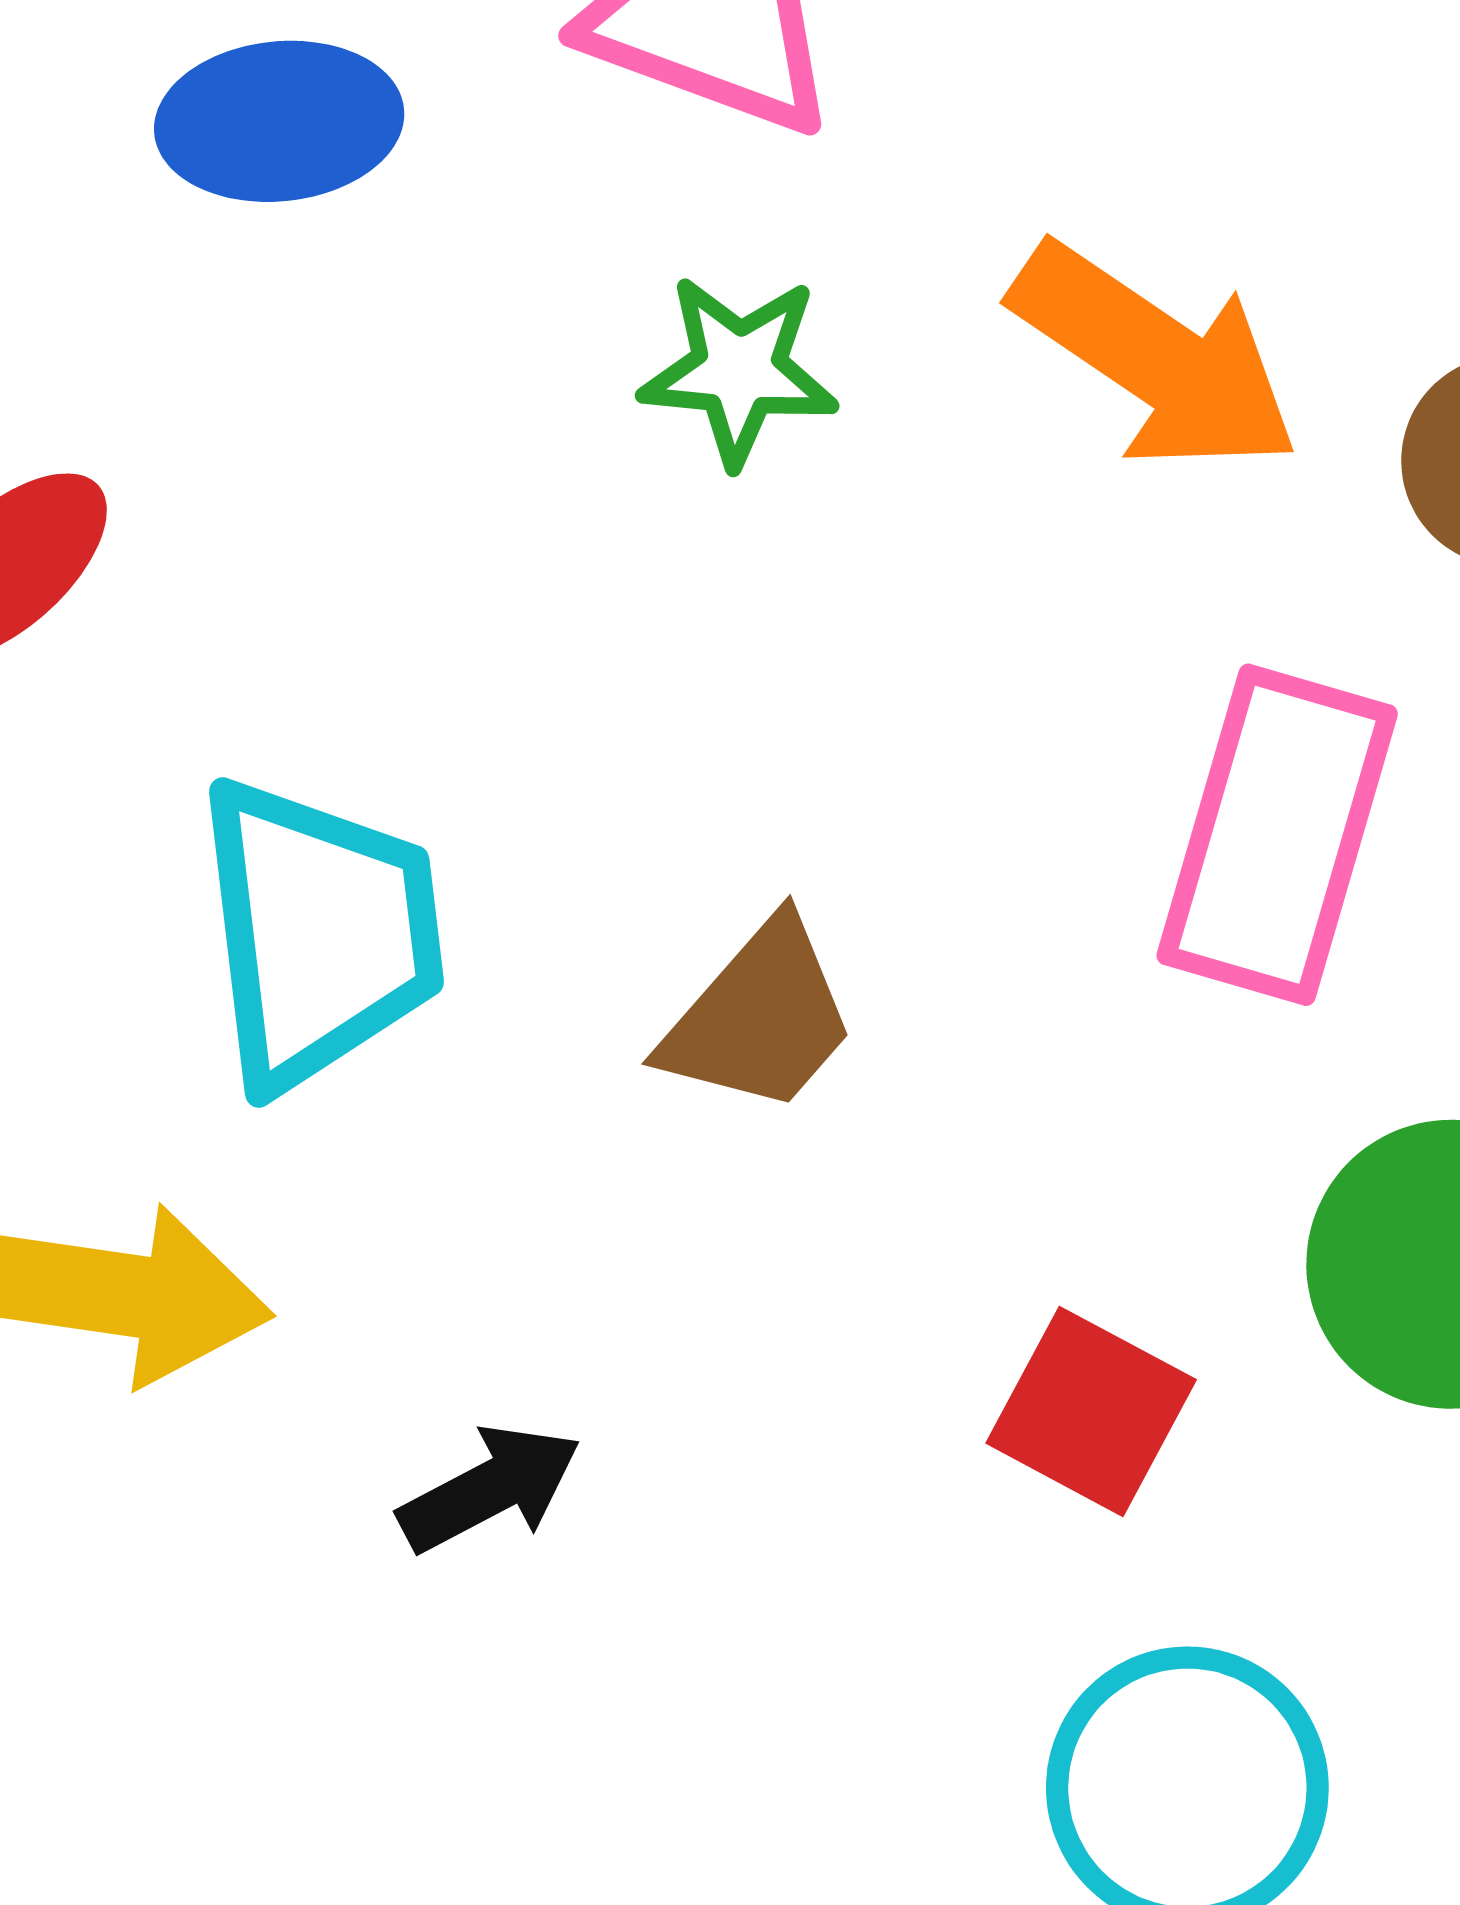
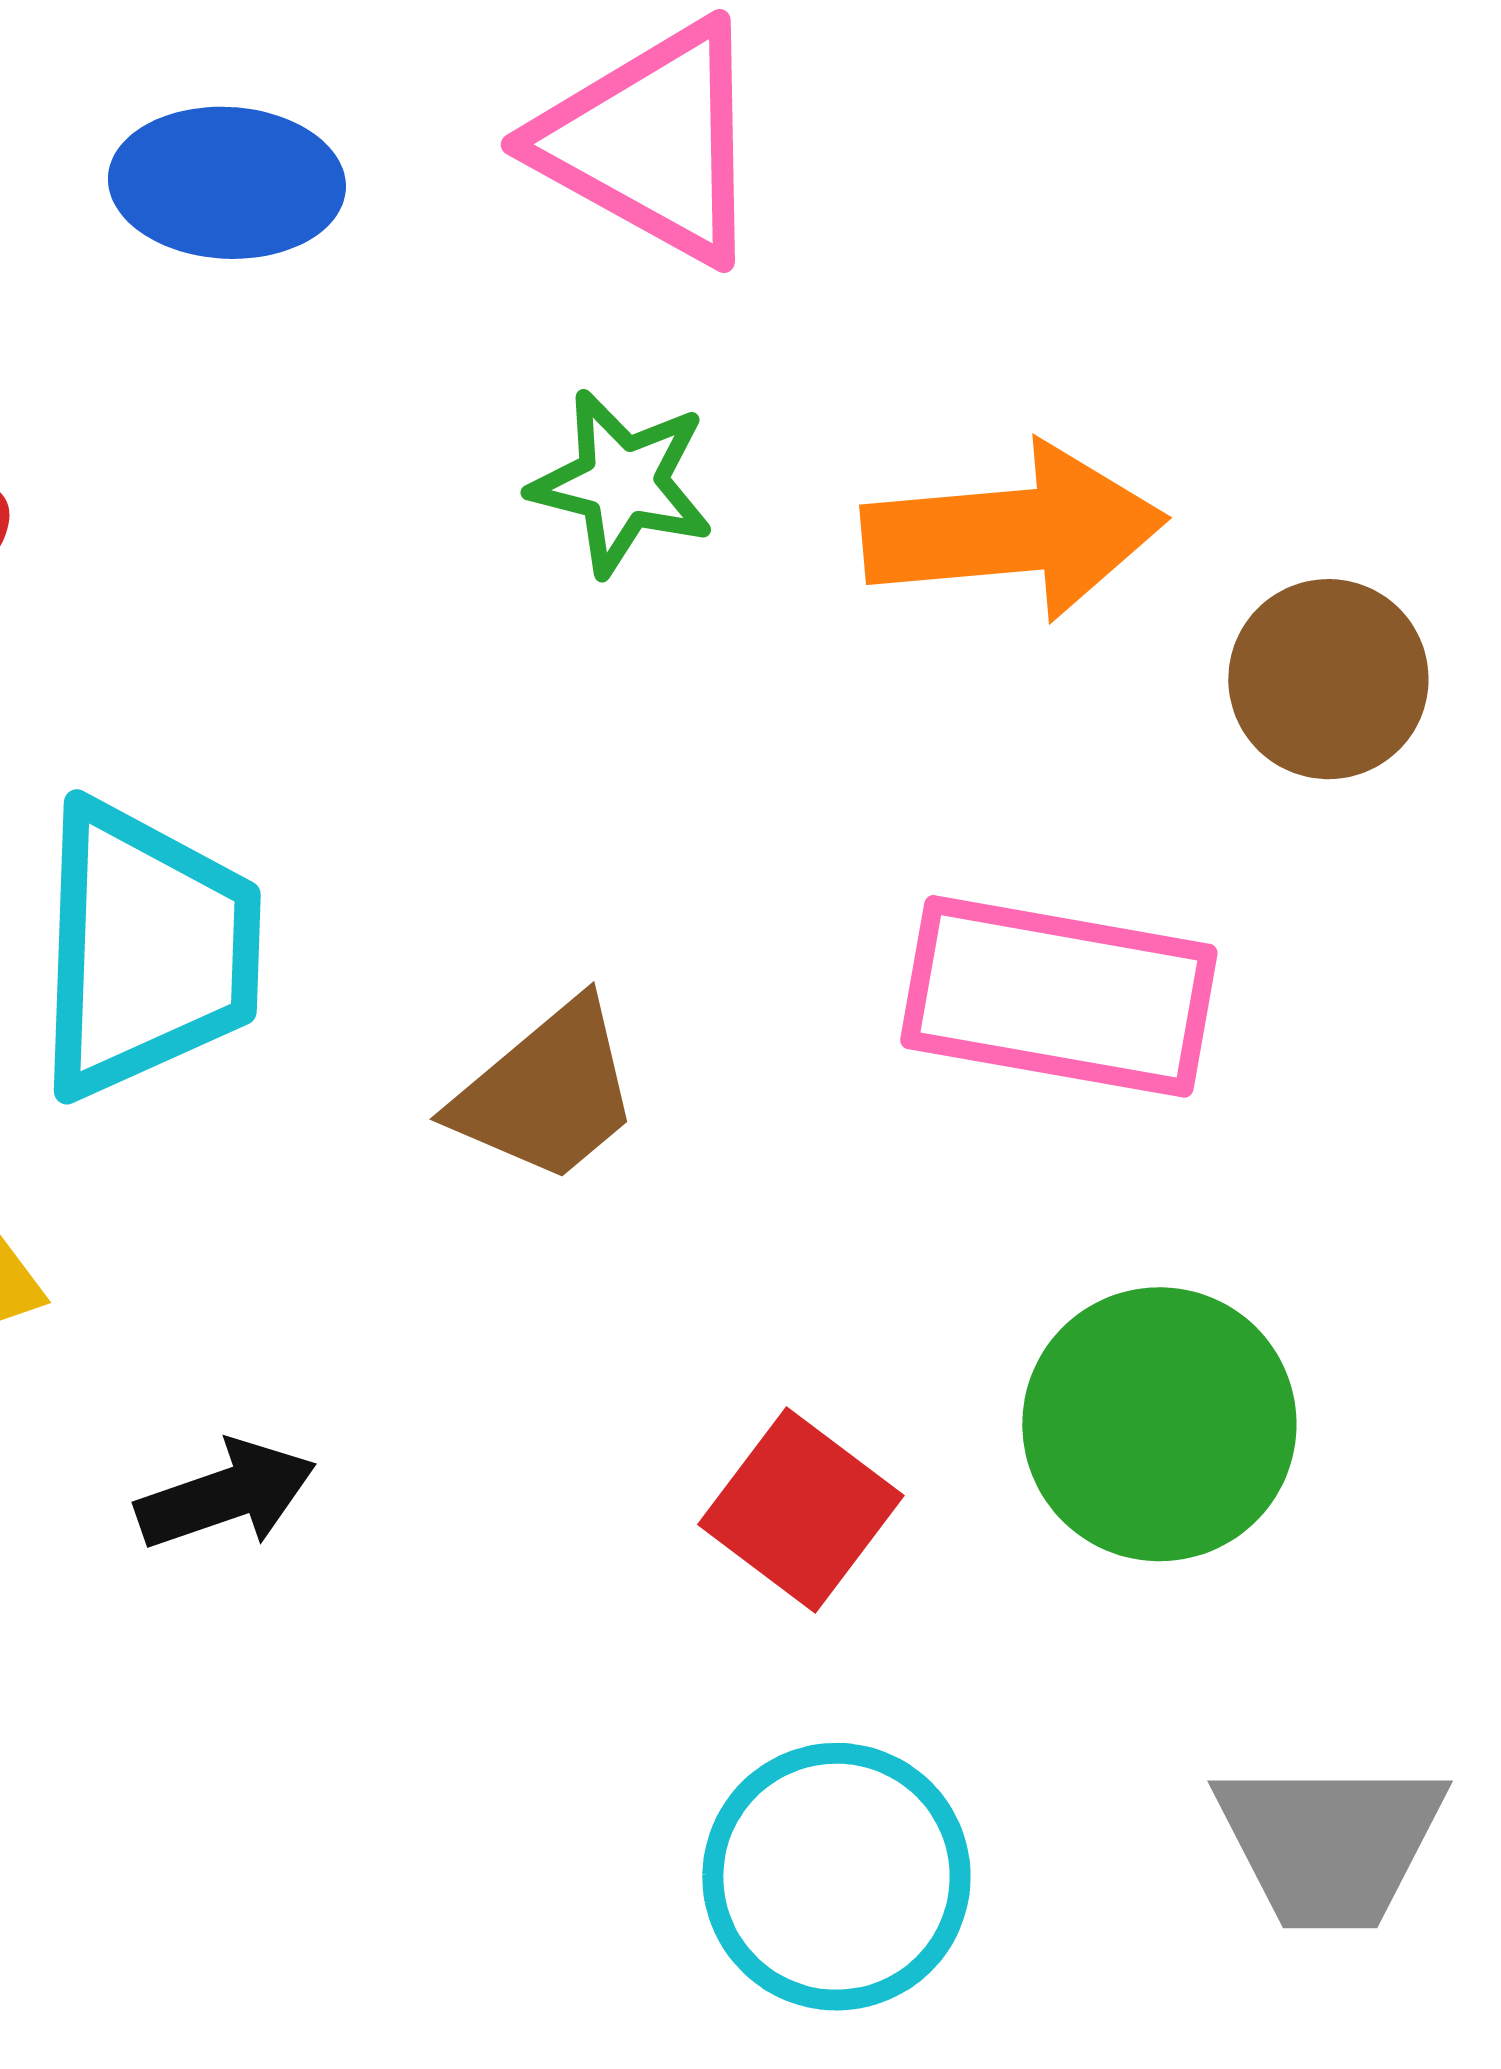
orange arrow: (1155, 358) -> (1014, 532), turned -48
pink rectangle: (1277, 835) -> (1059, 996), turned 75

